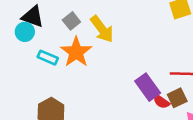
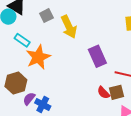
orange star: (76, 52) -> (38, 57), moved
purple rectangle: (148, 87) -> (97, 56), moved

